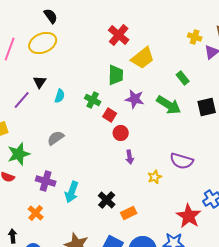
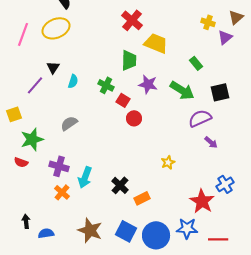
yellow trapezoid: (143, 58) -> (156, 43), turned -120
purple arrow: (130, 157) -> (211, 142), moved, turned -40
purple semicircle: (182, 161) -> (200, 118), moved, turned 140
orange cross: (36, 213) -> (62, 192), moved

